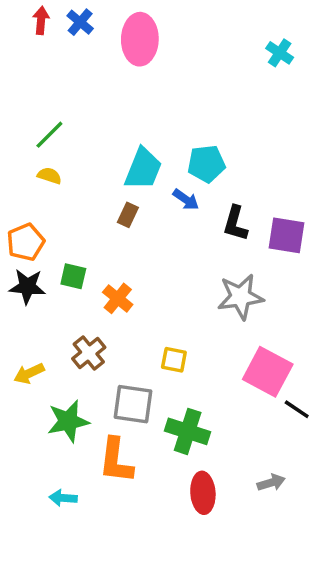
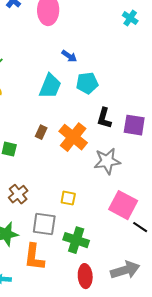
blue arrow: (186, 200) -> (69, 56), moved
brown rectangle: (128, 215) -> (41, 132), moved
orange cross: (118, 298) -> (73, 137), moved, size x1.6
gray arrow: (271, 483) -> (125, 270), size x1.8

